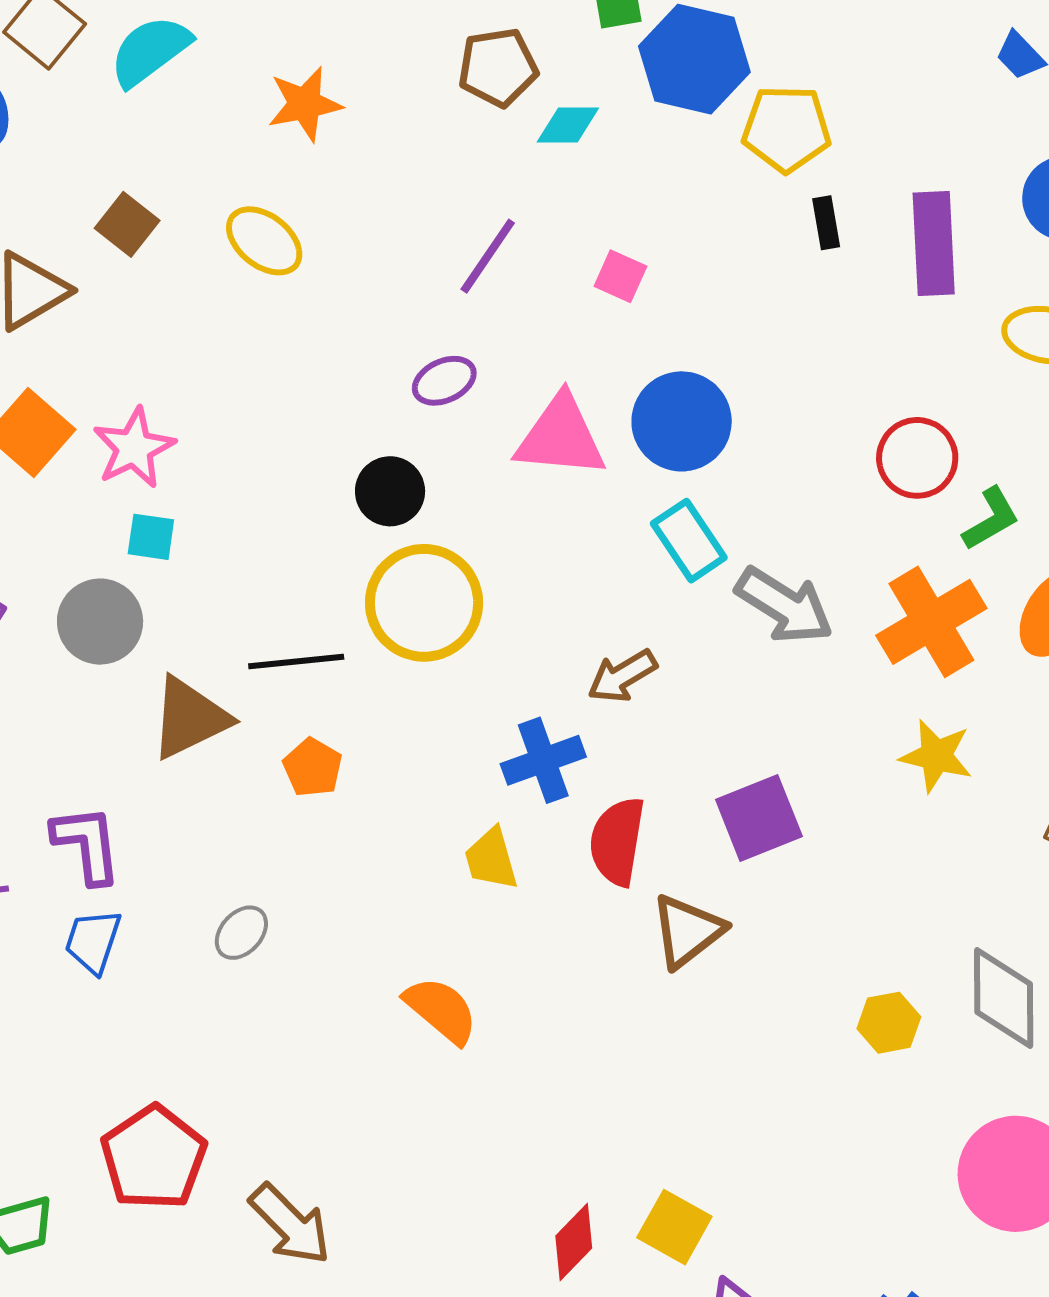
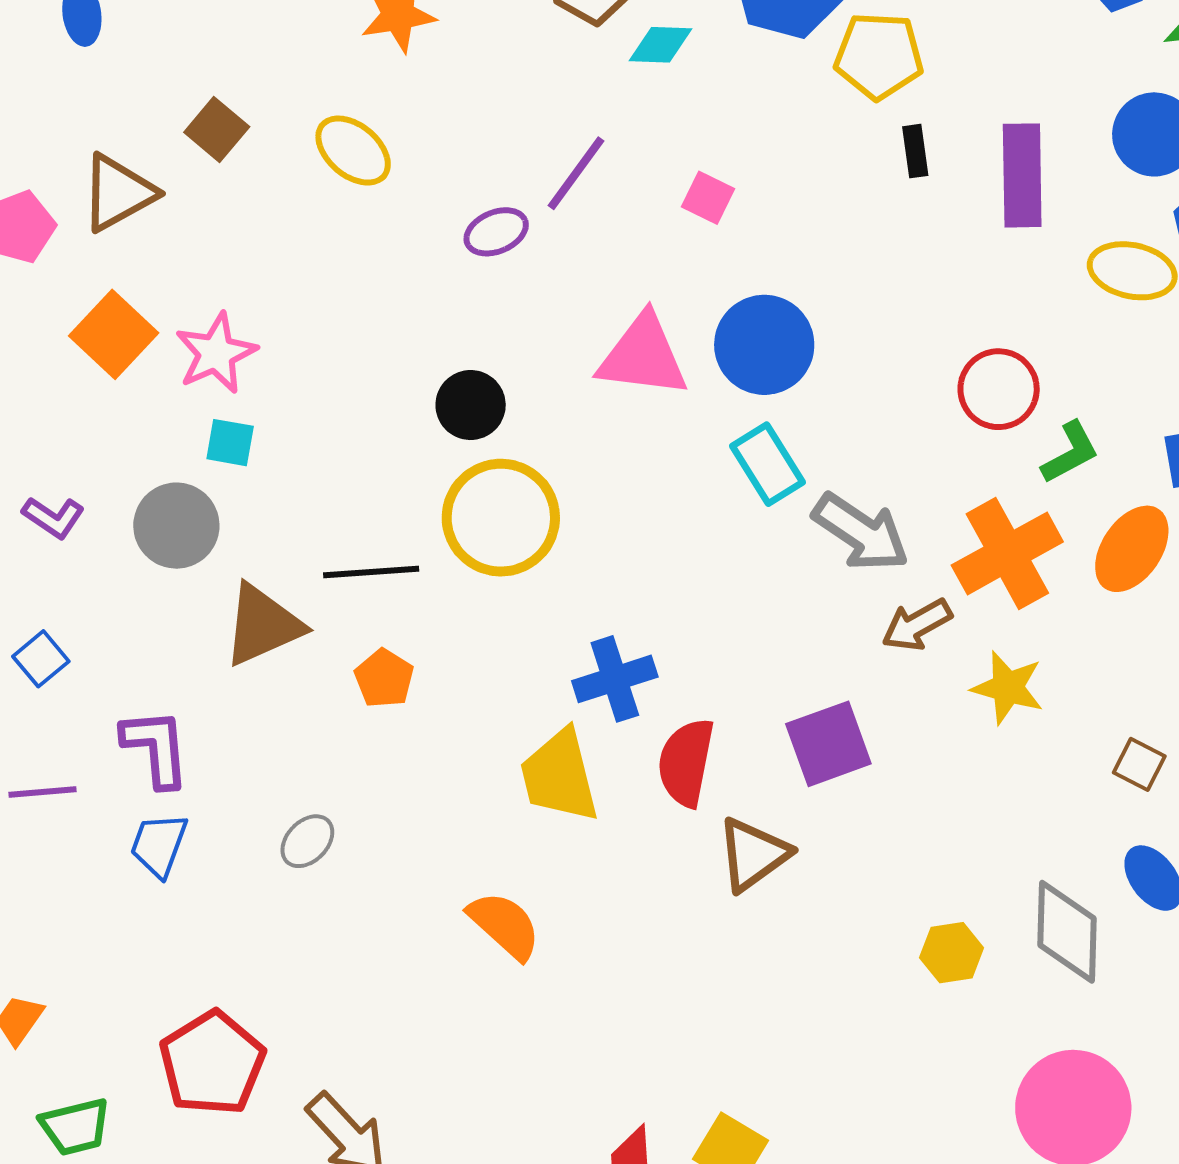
purple ellipse: (444, 381) -> (496, 232), moved
brown arrow: (622, 676) -> (917, 625), moved
yellow trapezoid: (491, 859) -> (559, 776), size x1.5

